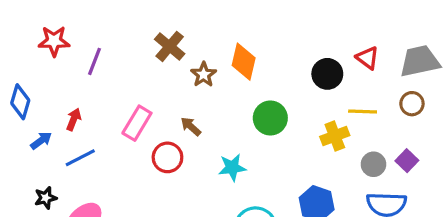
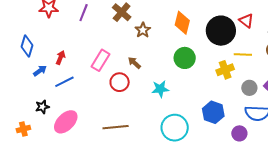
purple line: (95, 61) -> (84, 13), moved
orange diamond: (244, 62) -> (182, 23), moved
black circle: (327, 74) -> (221, 31), size x1.5

